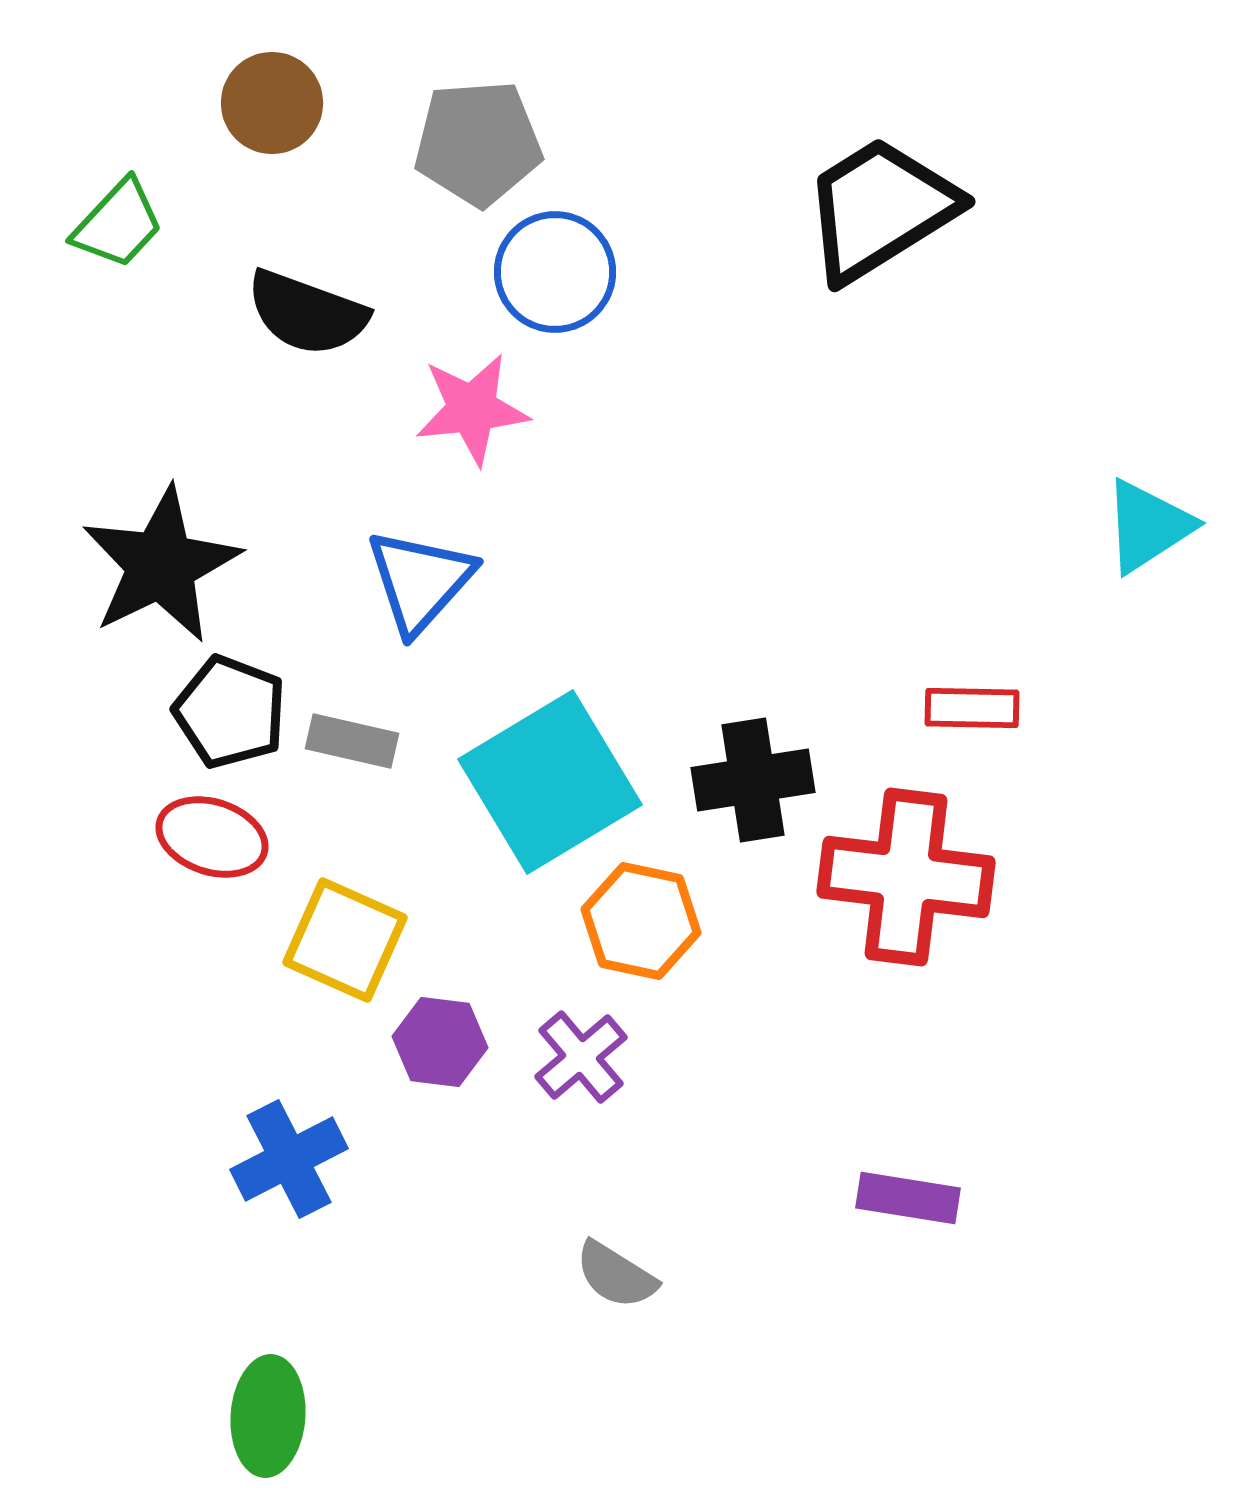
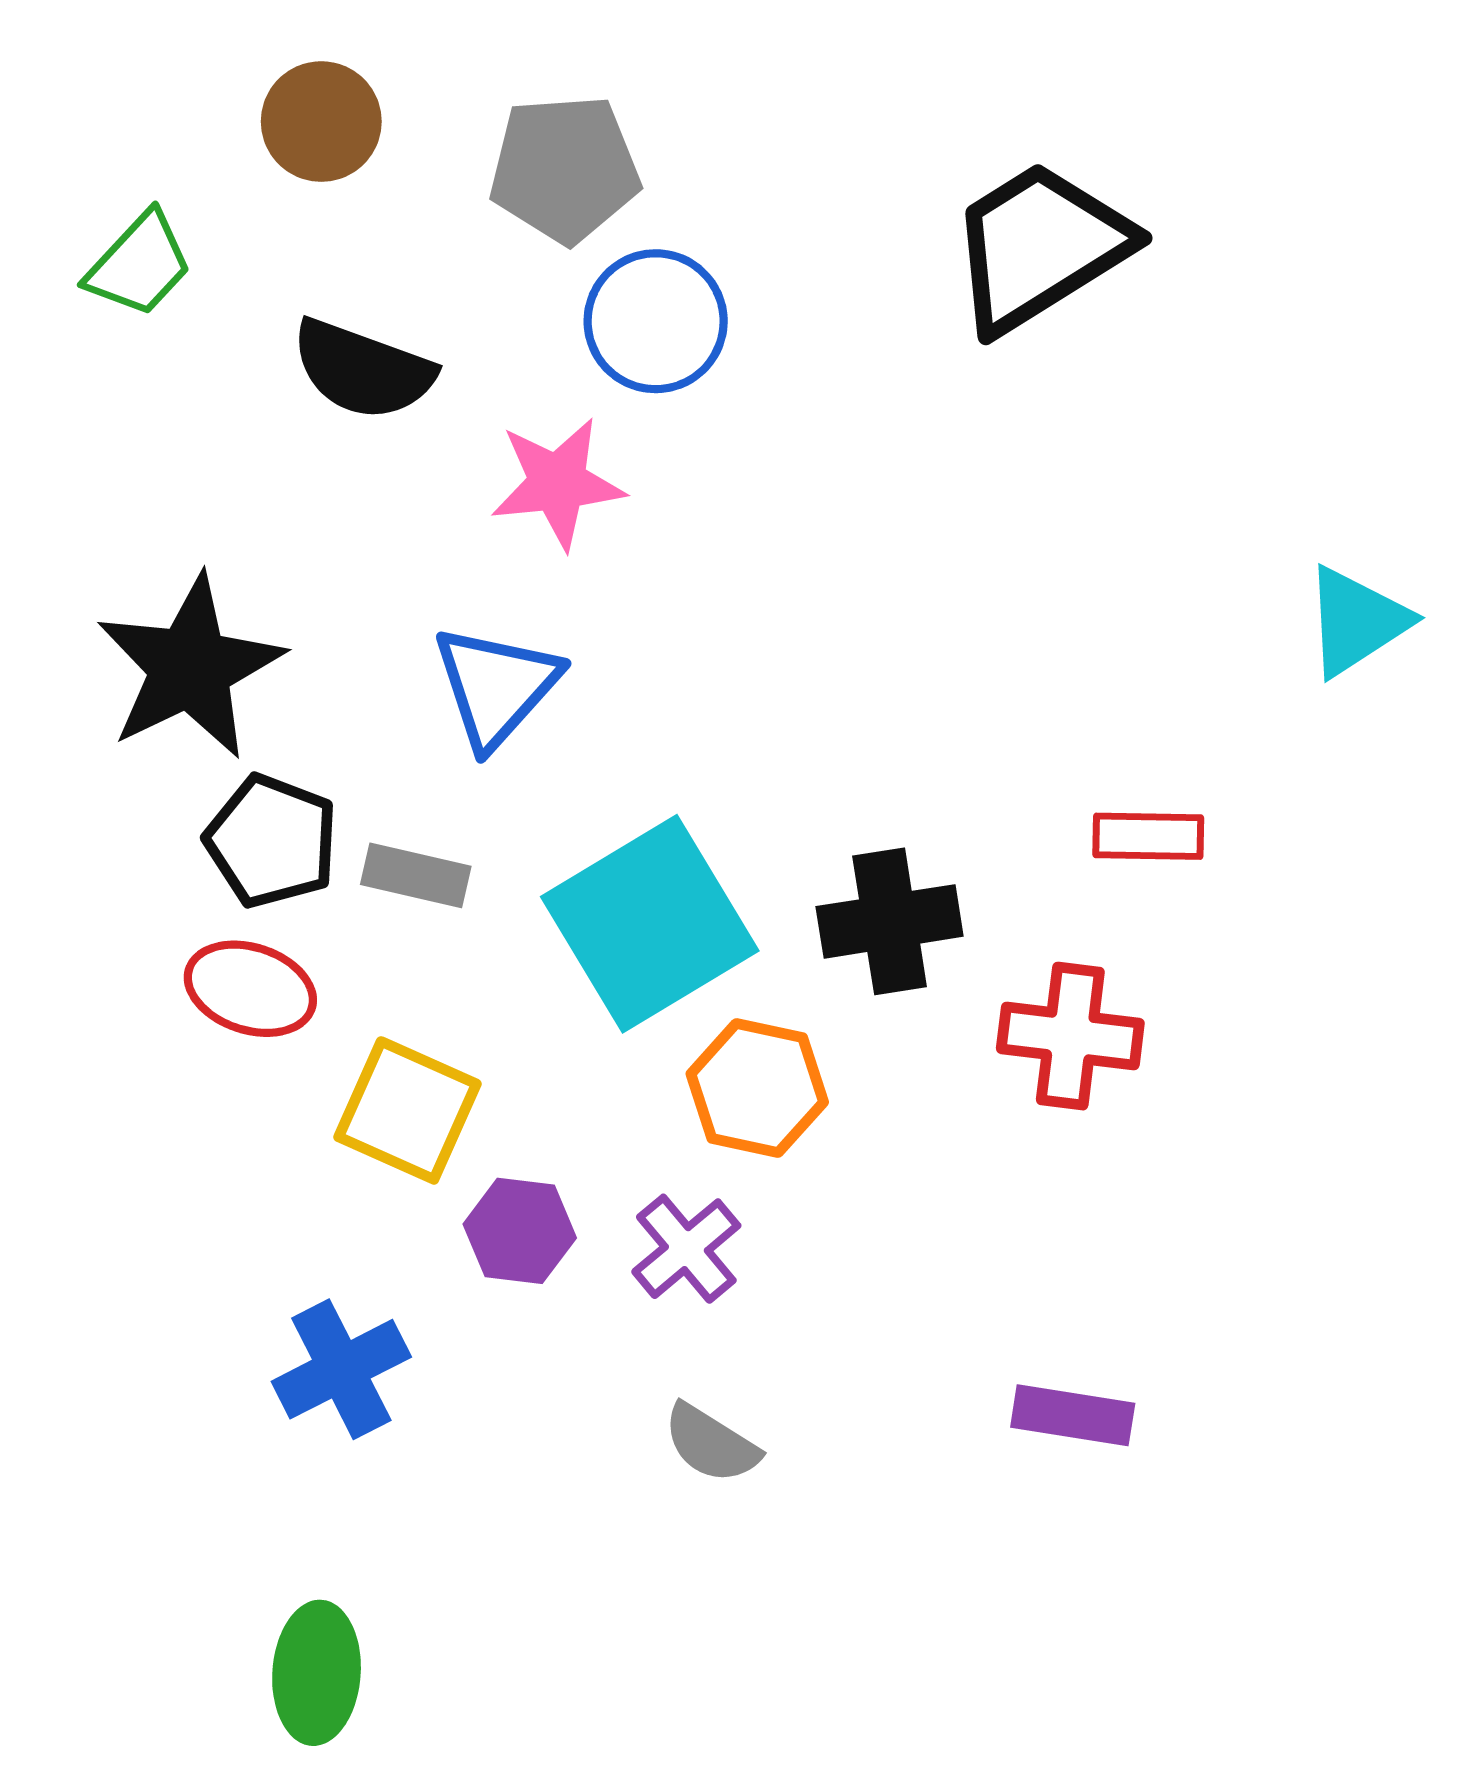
red cross: (906, 877) -> (1070, 1036), size x0.7
gray semicircle: (616, 1275) -> (711, 1444), moved

